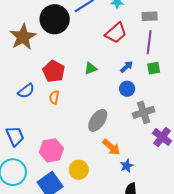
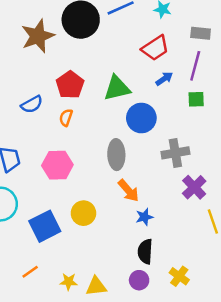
blue arrow: (127, 67) -> (164, 79), moved
green triangle: (91, 68) -> (117, 88), size x1.6
blue circle: (127, 89) -> (141, 118), moved, size x1.5
gray ellipse: (98, 120) -> (116, 155), turned -45
pink hexagon: (51, 150) -> (57, 165), moved

